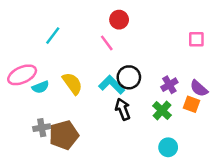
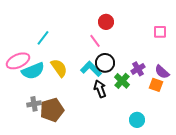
red circle: (119, 20) -> (106, 22), moved
cyan line: (53, 36) -> (43, 38), moved
pink line: (107, 43) -> (95, 41), moved
cyan semicircle: (40, 87) -> (33, 71), size x1.6
green cross: (162, 110) -> (122, 81), moved

